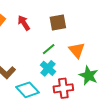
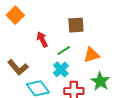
red arrow: (24, 23) -> (42, 40), moved
orange triangle: (77, 50) -> (92, 55), turned 48

